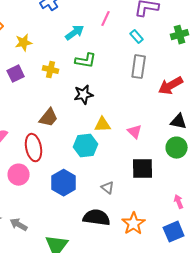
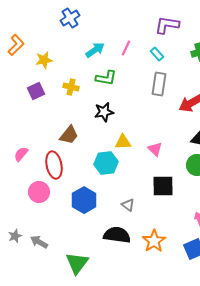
pink line: (106, 19) -> (126, 48), moved

